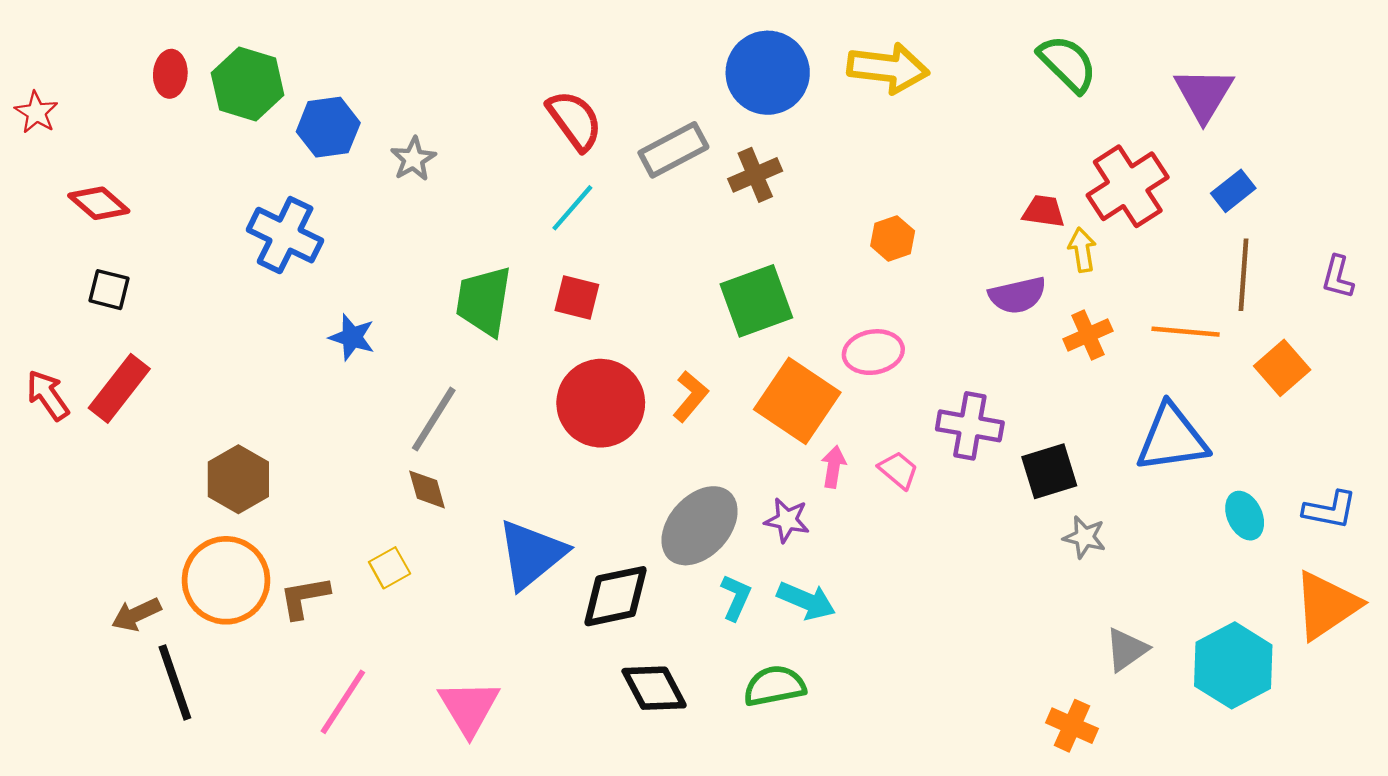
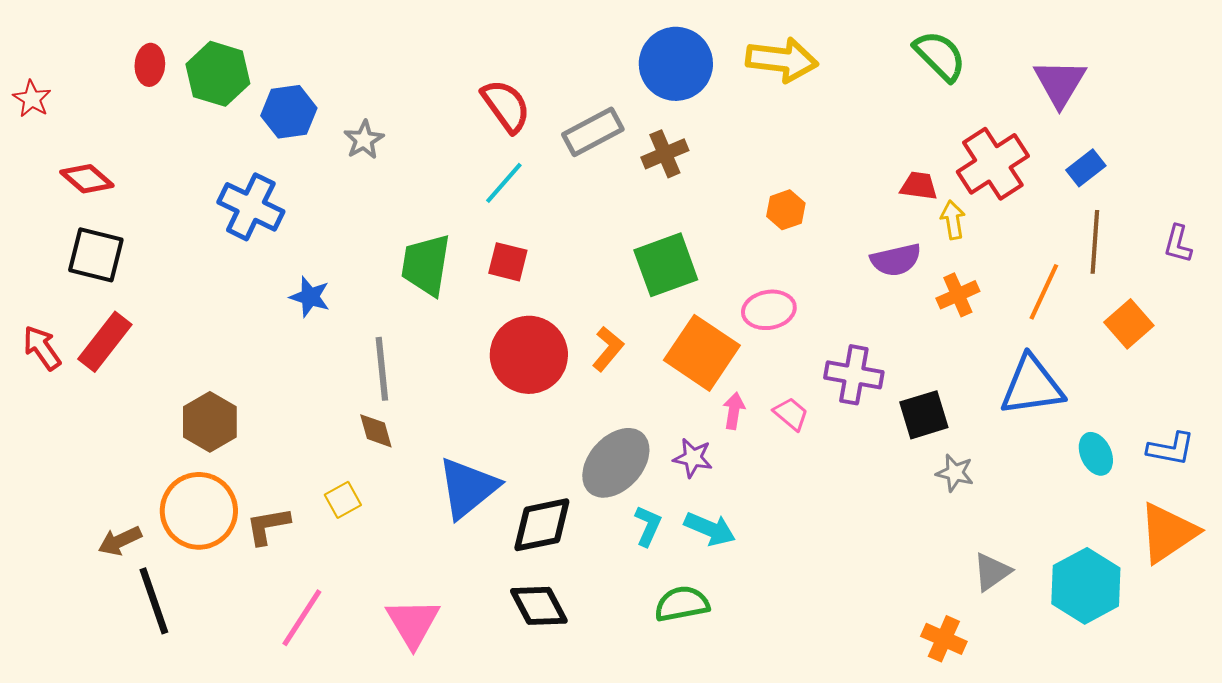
black square: (109, 290) -> (96, 255), size x1.5
orange line: (1186, 332) -> (1044, 292), turned -70
gray line: (434, 419) -> (382, 369), turned -38
black diamond: (654, 688) -> (539, 606), moved

